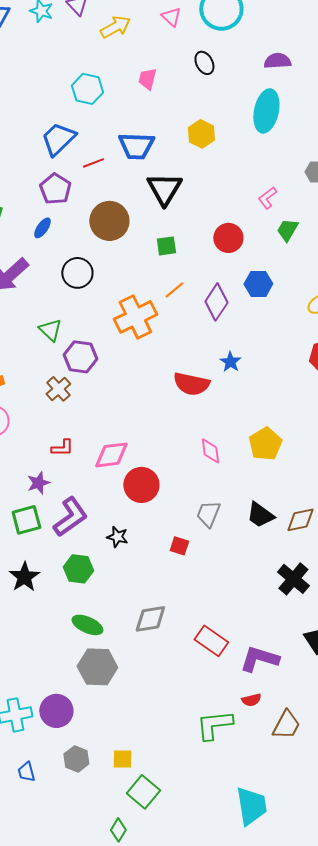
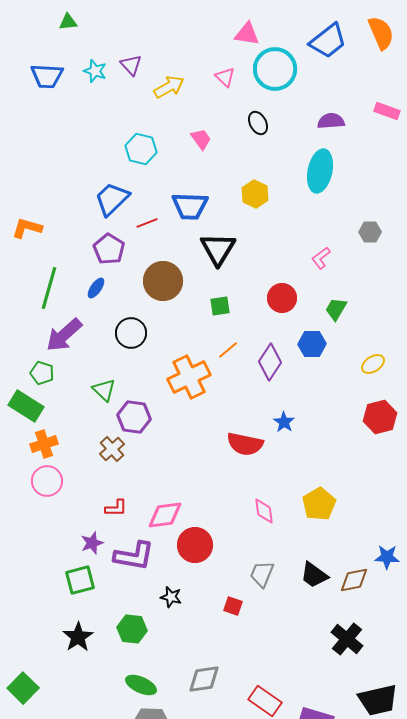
pink trapezoid: (147, 79) -> (201, 139), turned 130
green trapezoid: (287, 230) -> (336, 309), moved
purple L-shape: (70, 517) -> (134, 556), moved, turned 45

